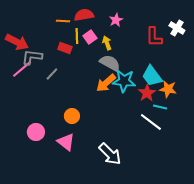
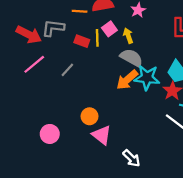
yellow line: (77, 36) -> (97, 38), moved
gray L-shape: (32, 57) -> (53, 28), moved
pink triangle: (66, 142) -> (102, 135), moved
white arrow: (110, 154) -> (132, 158), size x0.7

